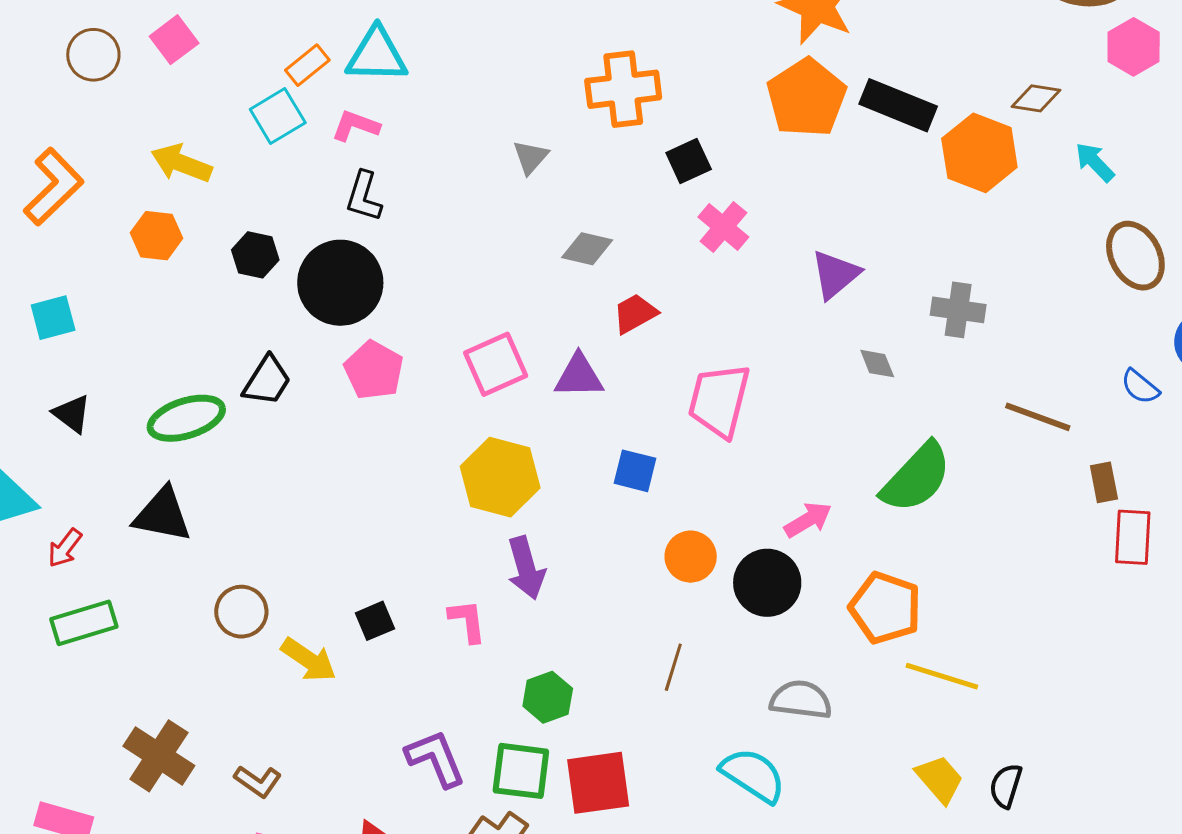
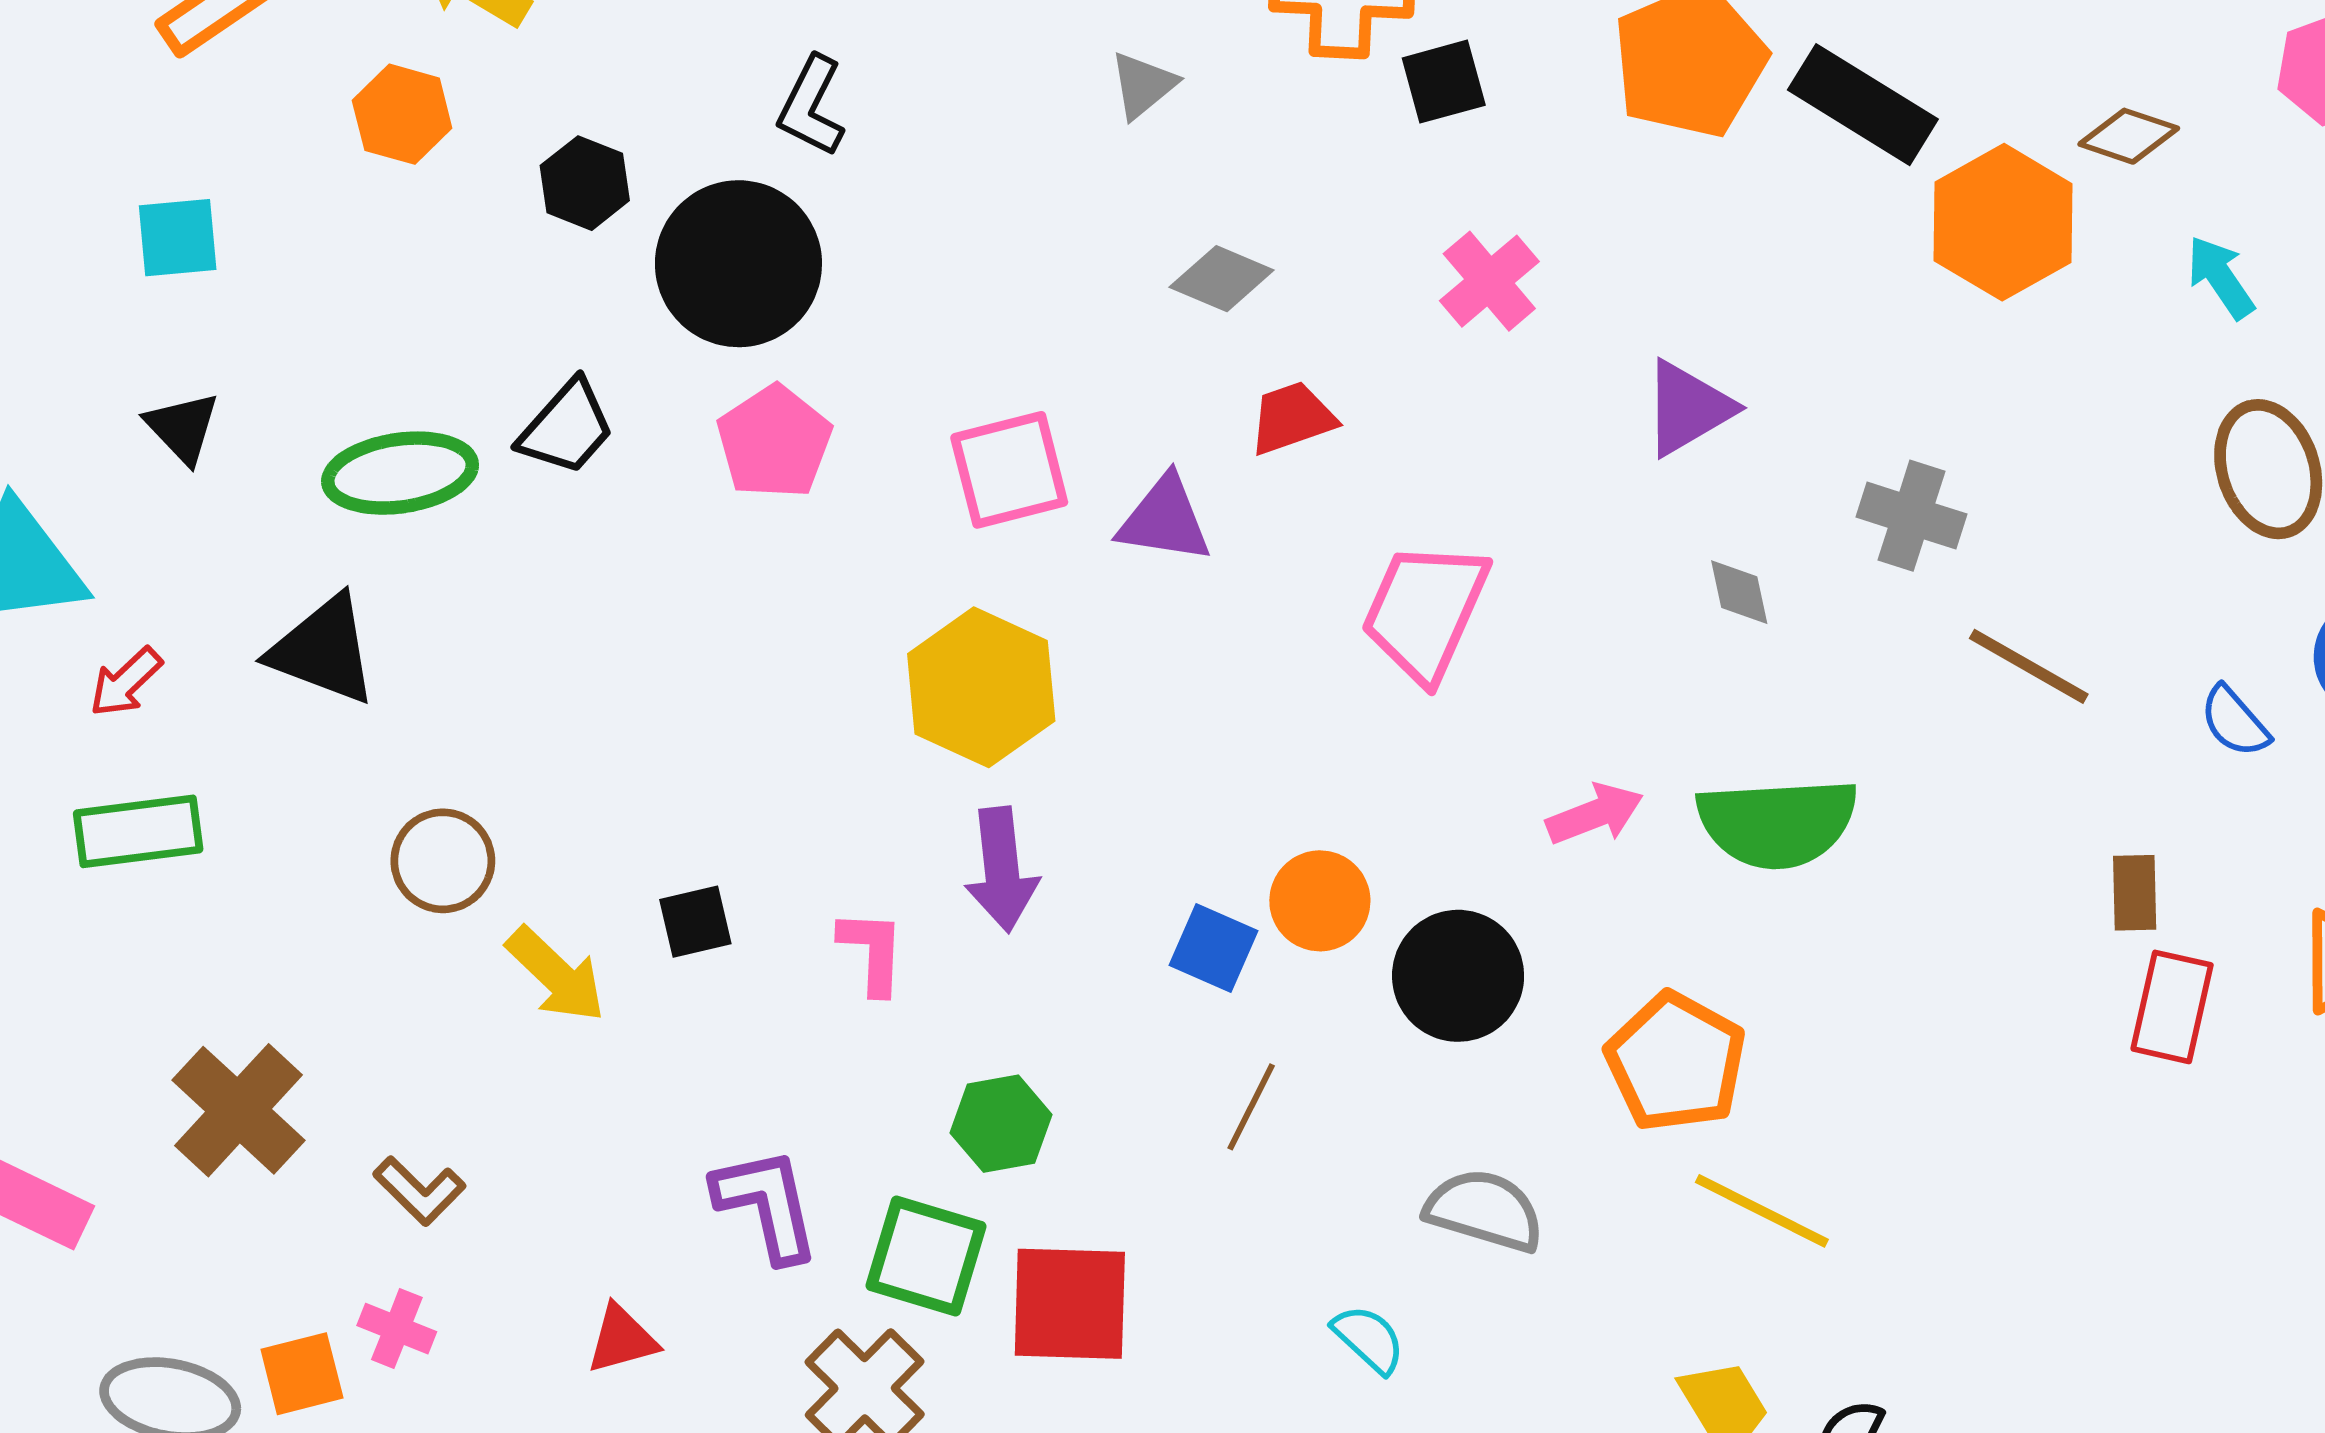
black square: (689, 161) -> (1444, 82), moved
brown line: (1038, 417) -> (2029, 666), moved
blue square: (635, 471) -> (1213, 948), moved
green semicircle: (916, 478) -> (1777, 823), turned 34
pink arrow: (808, 520) -> (1595, 814), moved
cyan semicircle: (753, 775) -> (1369, 1339), size x0.6

